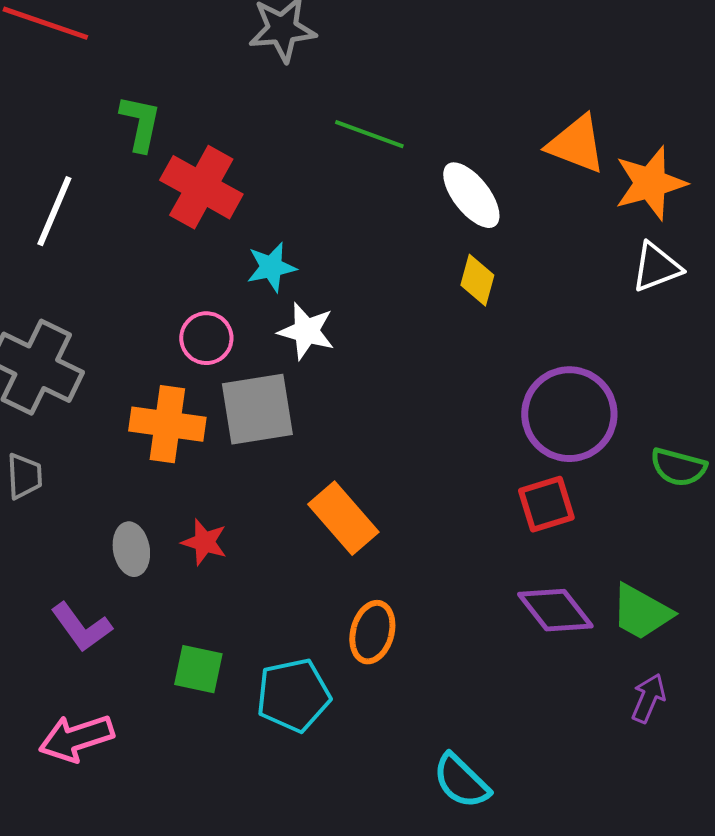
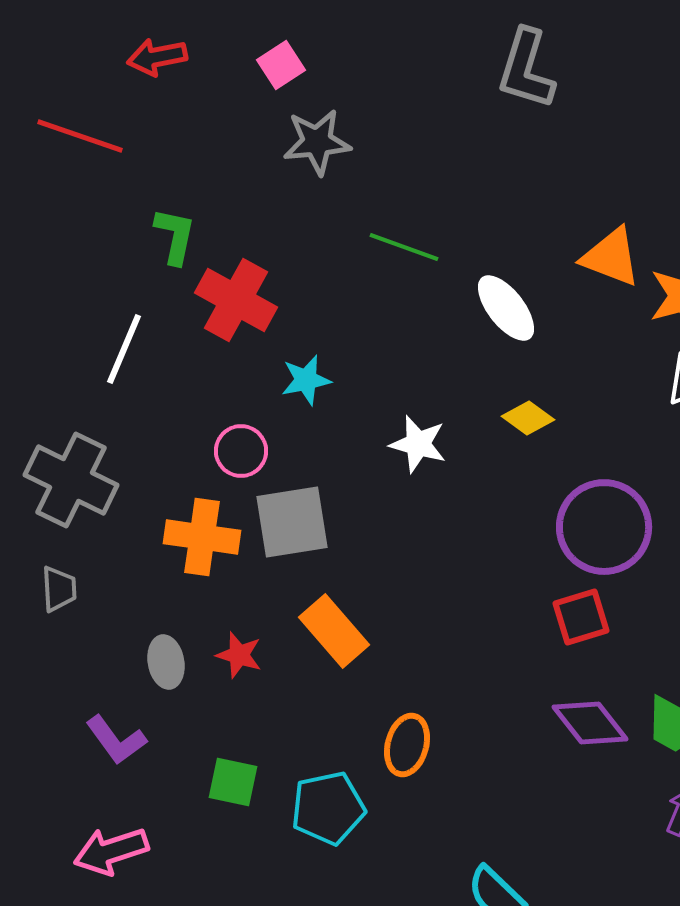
white line: (54, 211) -> (124, 349), moved
yellow diamond: (477, 280) -> (528, 418), moved, turned -69
white star: (306, 331) -> (418, 444), moved
orange rectangle: (343, 518) -> (334, 631), moved

